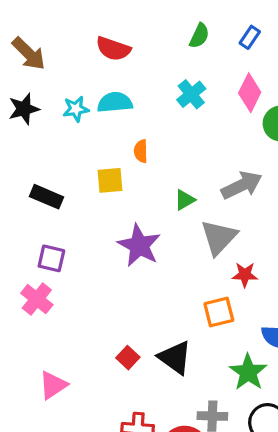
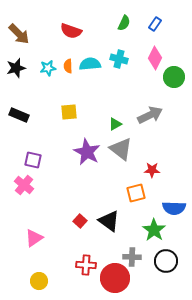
cyan cross: (191, 94) -> (119, 59), turned -36
cyan semicircle: (115, 102) -> (90, 64), moved
orange semicircle: (141, 151) -> (68, 66), moved
black rectangle: (47, 197) -> (19, 115), moved
gray triangle: (219, 237) -> (121, 149), moved, turned -35

